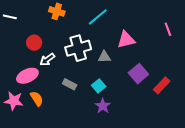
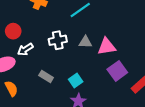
pink triangle: (126, 40) -> (107, 47), moved
white cross: (78, 48) -> (58, 40), size x0.7
gray triangle: (104, 57) -> (85, 42), moved

